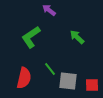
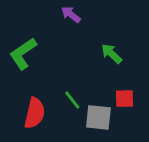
green L-shape: (31, 37) -> (23, 54), moved
red square: (92, 85) -> (125, 99), moved

